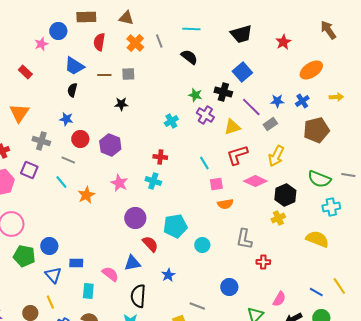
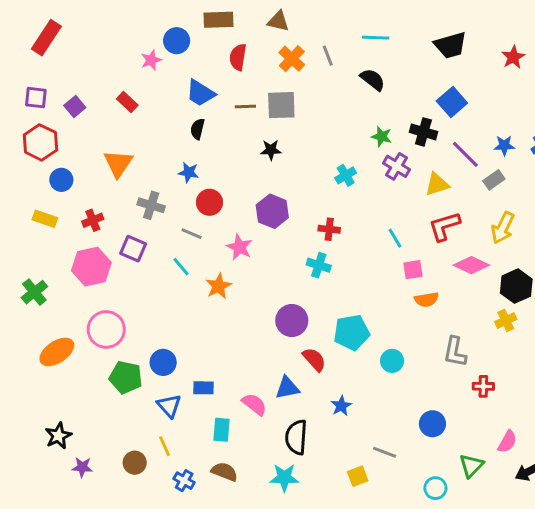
gray square: (128, 74) -> (281, 105), size x1.5
purple hexagon: (110, 145) -> (272, 211), moved
pink star: (119, 183) -> (239, 247), moved

